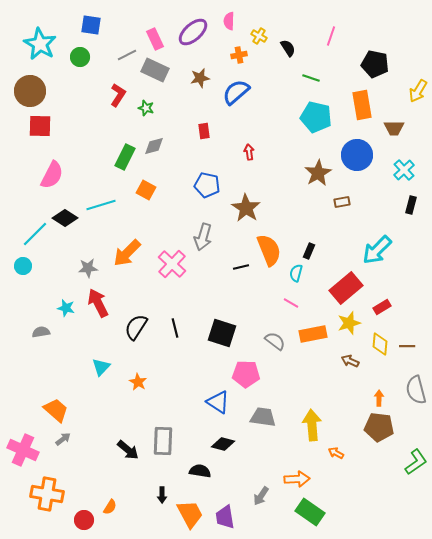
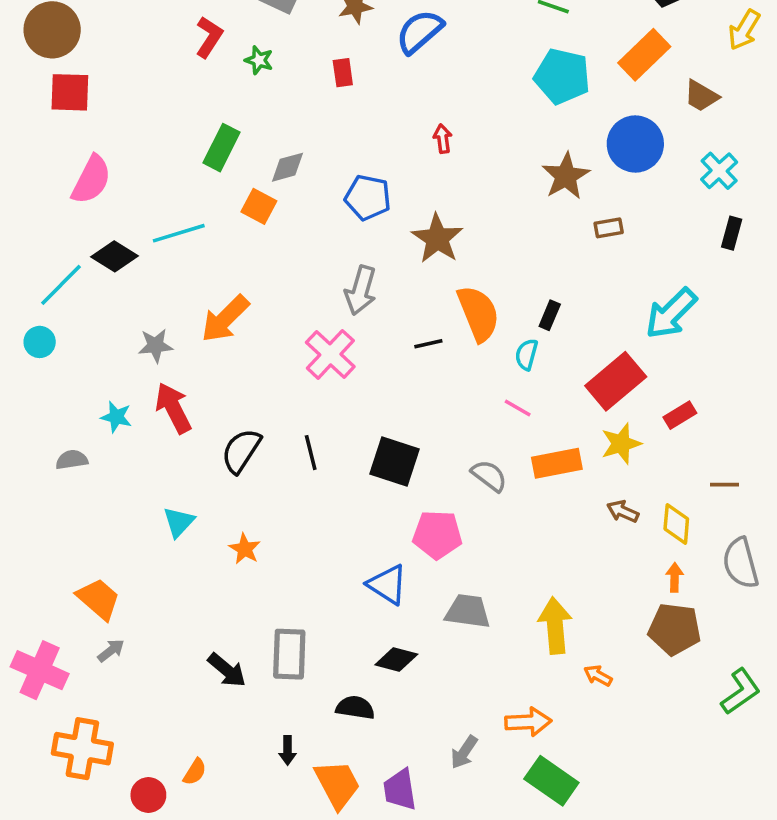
orange rectangle: (362, 105) -> (644, 55), turned 56
brown trapezoid: (394, 128) -> (701, 96), turned 30
red rectangle: (204, 131) -> (343, 73), moved
gray diamond: (154, 146) -> (288, 167), moved
pink cross: (172, 264) -> (330, 354), moved
yellow diamond: (380, 344) -> (676, 524), moved

